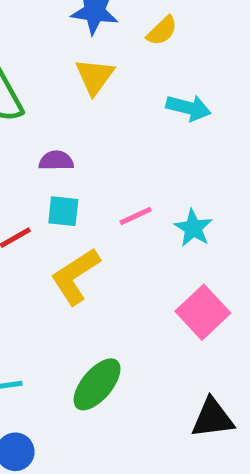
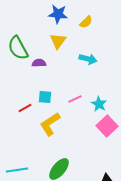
cyan arrow: (188, 108) -> (88, 59), moved
purple semicircle: (56, 161) -> (39, 63), moved
pink square: (203, 312) -> (107, 126), moved

